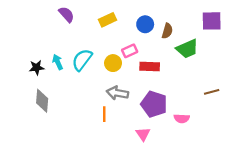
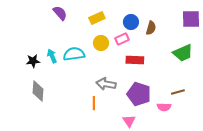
green trapezoid: (187, 49) -> (183, 53), moved
pink rectangle: (130, 51) -> (122, 39), moved
cyan semicircle: (82, 60) -> (74, 54), turned 45
yellow circle: (113, 63) -> (101, 43), moved
brown line: (212, 92) -> (178, 92), moved

